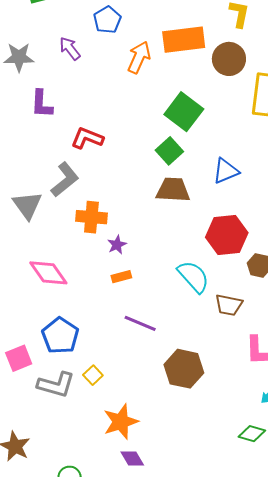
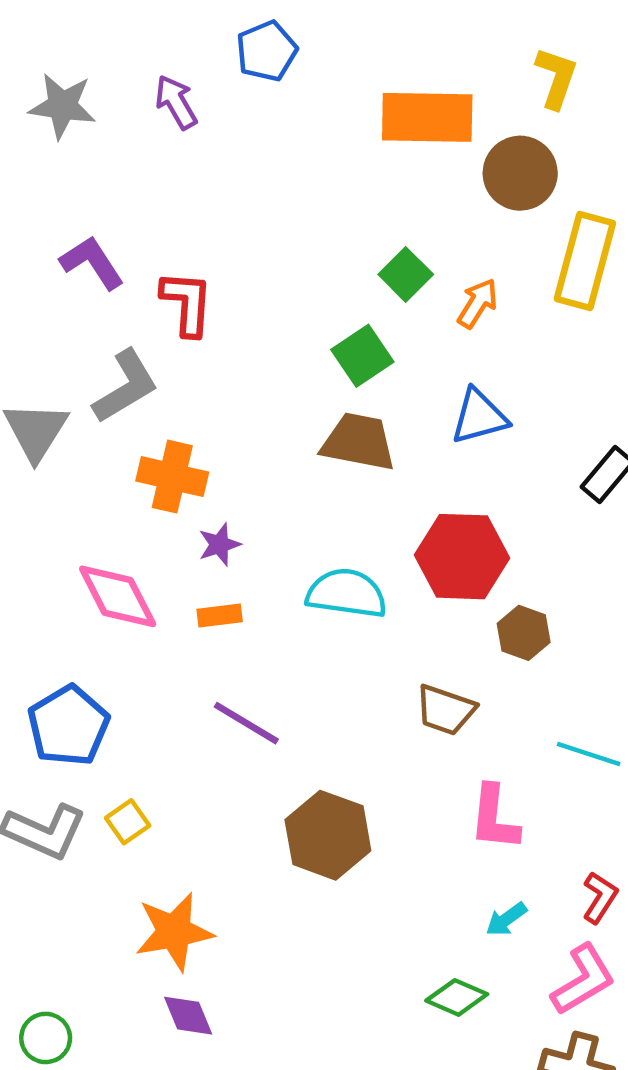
orange arrow: (139, 57) -> (478, 303), moved, size x0.7
purple L-shape: (42, 104) -> (92, 263), moved, turned 136
green square: (184, 112) -> (406, 274), size x0.6
red L-shape: (87, 138) -> (187, 303), turned 64
pink diamond: (48, 273) -> (118, 596), moved
cyan semicircle: (193, 277) -> (347, 593), moved, turned -48

